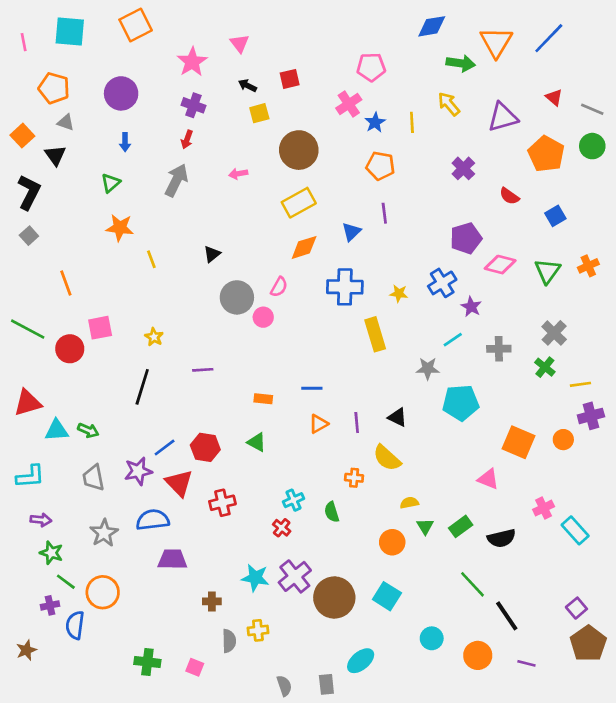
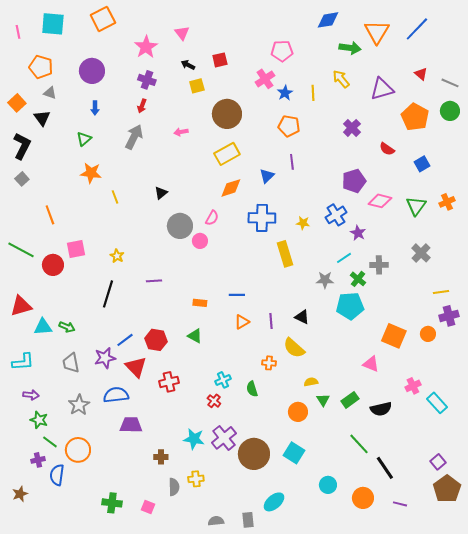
green cross: (545, 367) -> (358, 279), moved
gray semicircle: (284, 686) -> (216, 521), turned -77

